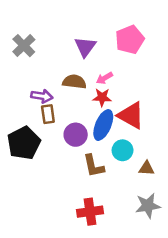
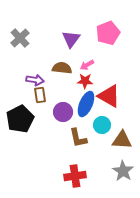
brown triangle: (147, 168) -> (122, 140), size x1.5
gray star: (148, 206) -> (123, 171), turned -30

